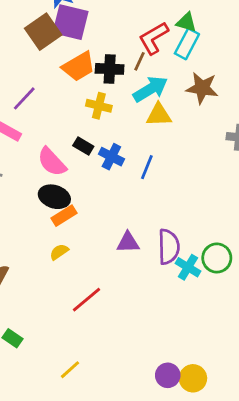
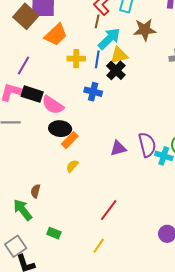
black cross: (110, 69) -> (116, 70), moved, turned -36
black rectangle: (83, 146) -> (32, 94), moved, size x1.5
blue line: (147, 167) -> (97, 59), moved
red line: (86, 300) -> (109, 210), moved

